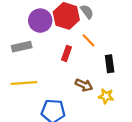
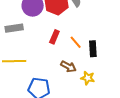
orange line: (89, 40) -> (76, 42), moved

